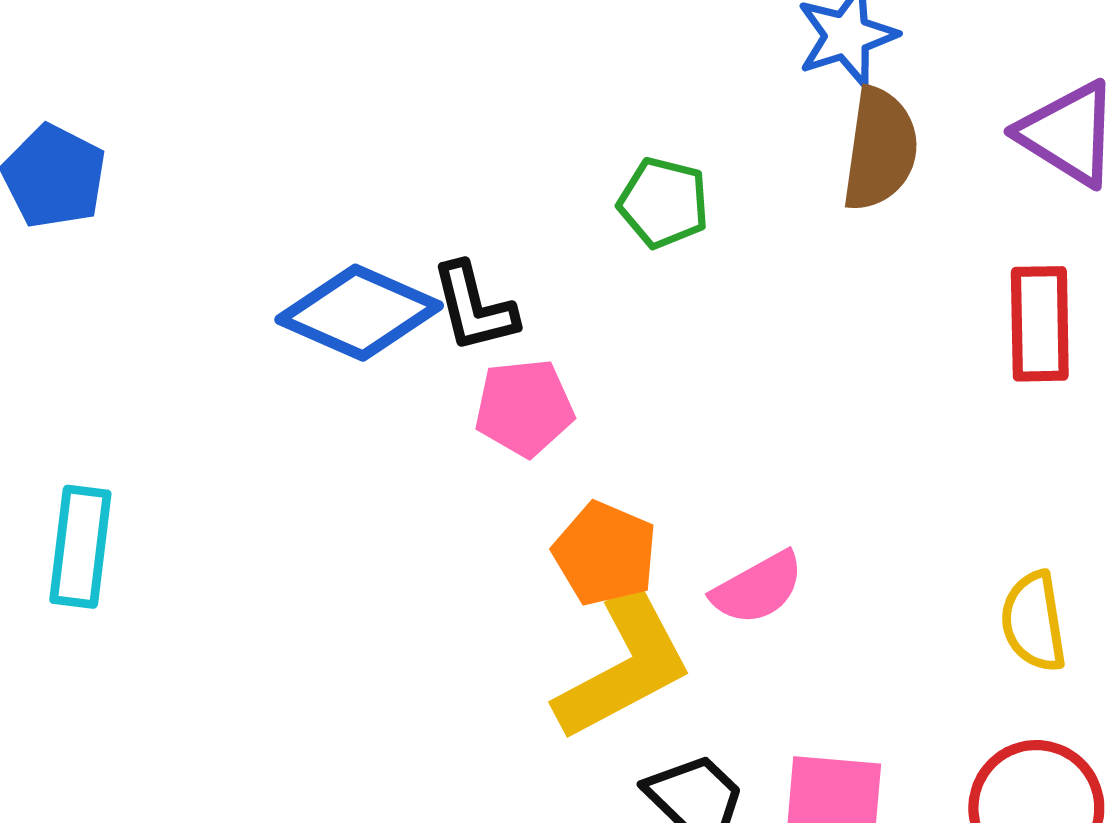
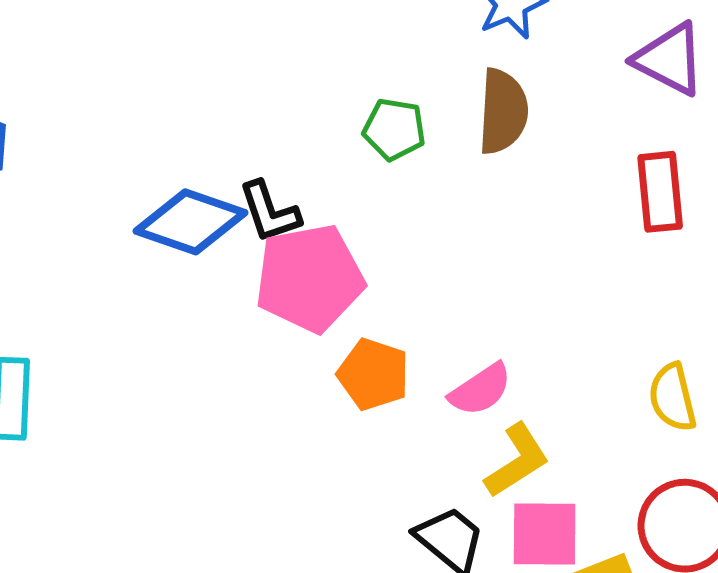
brown semicircle: (880, 149) -> (503, 112), moved
pink pentagon: (524, 408) -> (310, 278), size x1.6
yellow L-shape: (624, 666) -> (517, 461), moved, size x0.7

